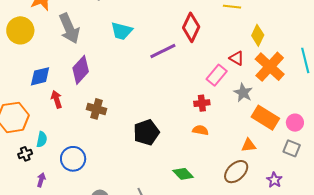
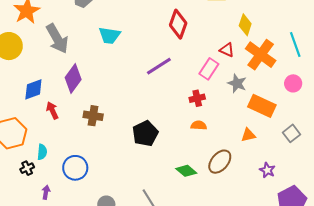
purple line: (163, 51) -> (159, 66), moved
pink circle: (295, 123) -> (293, 83), moved
gray square: (292, 148) -> (291, 133), turned 36
brown ellipse: (236, 172) -> (220, 162), moved
purple star: (274, 180) -> (267, 170), moved

